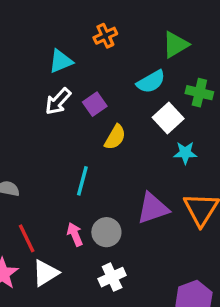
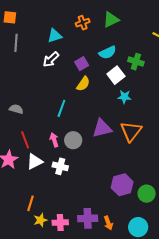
green triangle: (175, 45) -> (111, 20), moved
purple square: (95, 104) -> (82, 64), moved
white cross: (112, 277) -> (60, 166), moved, turned 35

